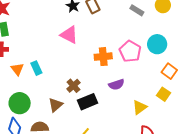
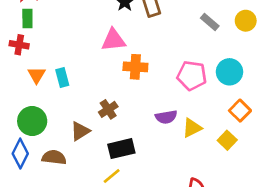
pink triangle: (69, 35) -> (113, 40), turned -42
pink pentagon: (130, 51) -> (192, 76), turned -30
orange cross: (103, 57) -> (135, 67), moved
black rectangle: (88, 102) -> (121, 149), moved
yellow triangle: (140, 107) -> (192, 128), moved

